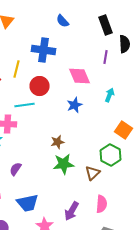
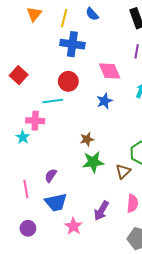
yellow line: (17, 69) -> (64, 18), moved
purple semicircle: (16, 169) -> (51, 175), moved

